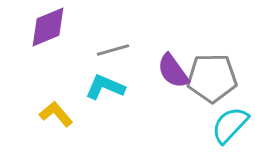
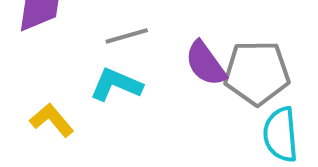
cyan semicircle: (230, 125) -> (281, 135), turned -48

